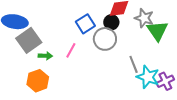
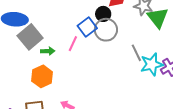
black circle: (111, 22) -> (103, 14), moved
blue square: (85, 24) -> (87, 27), moved
cyan star: (148, 77) -> (152, 64), turned -30

